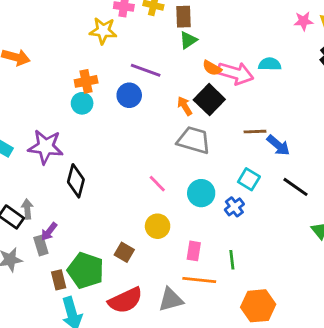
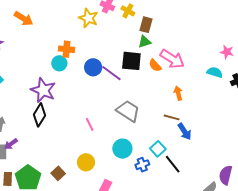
cyan semicircle: (270, 64) -> (215, 72), moved
purple line: (146, 70) -> (111, 73), moved
pink arrow: (235, 73) -> (172, 59), moved
black square: (209, 100) -> (131, 61), moved, turned 35
orange arrow: (185, 106) -> (178, 93), moved
purple star: (46, 147) -> (43, 90), moved
pink line: (157, 184) -> (90, 124), moved
black line: (295, 187) -> (173, 164), moved

